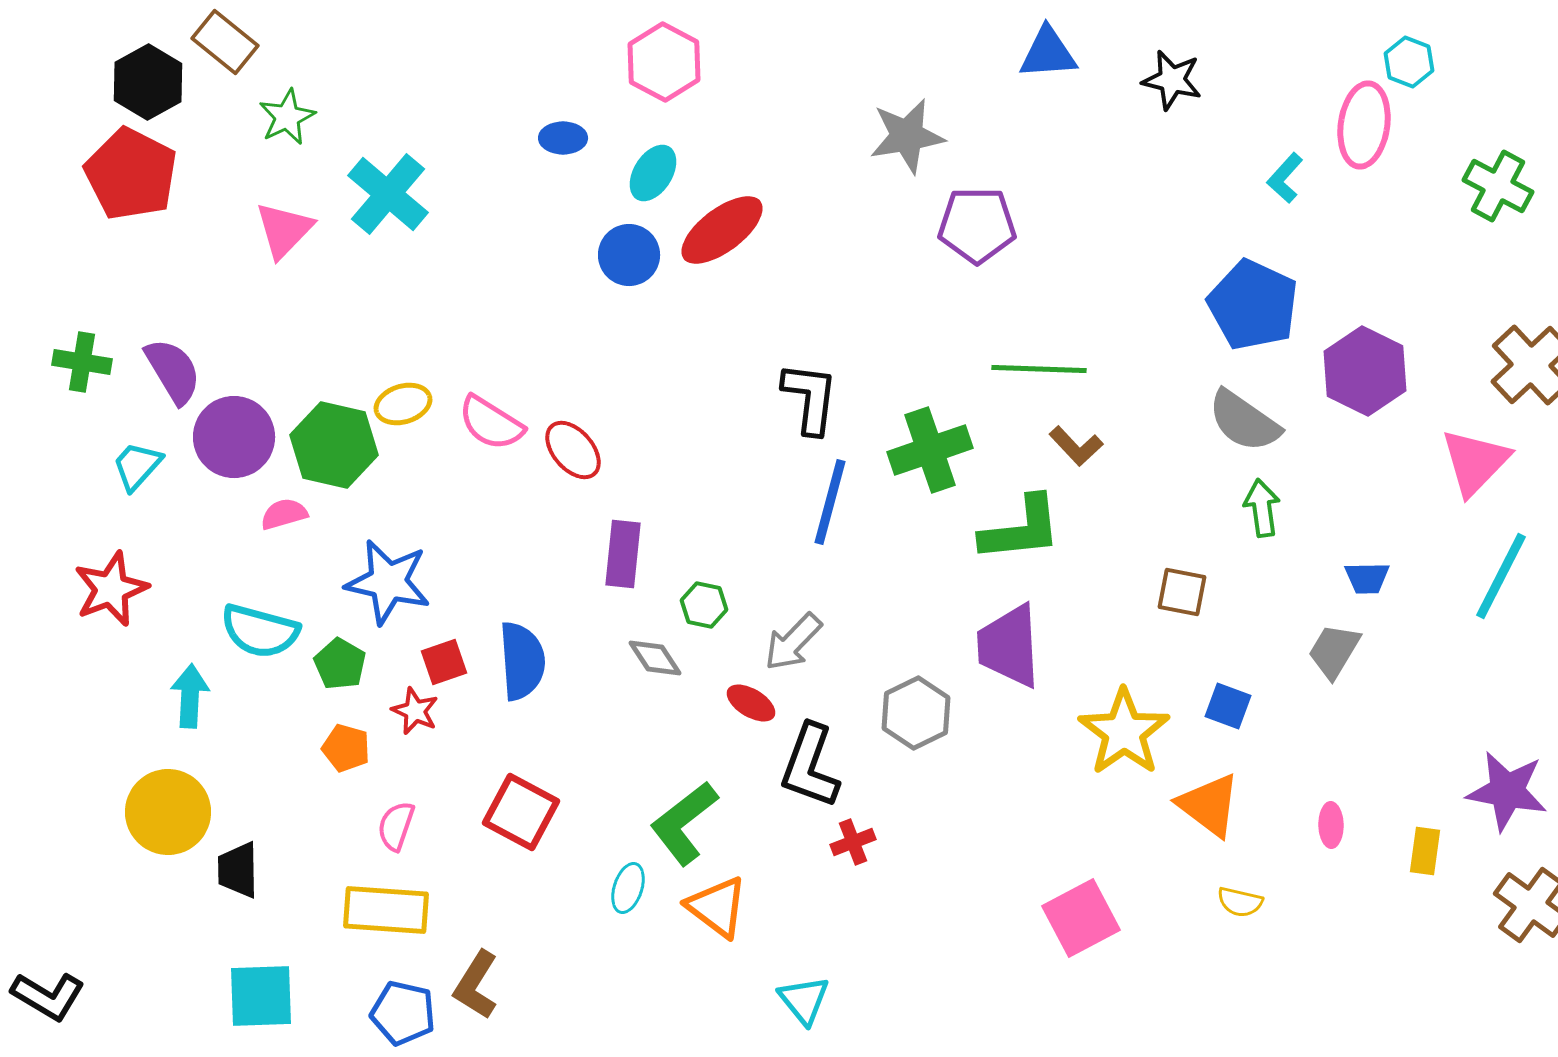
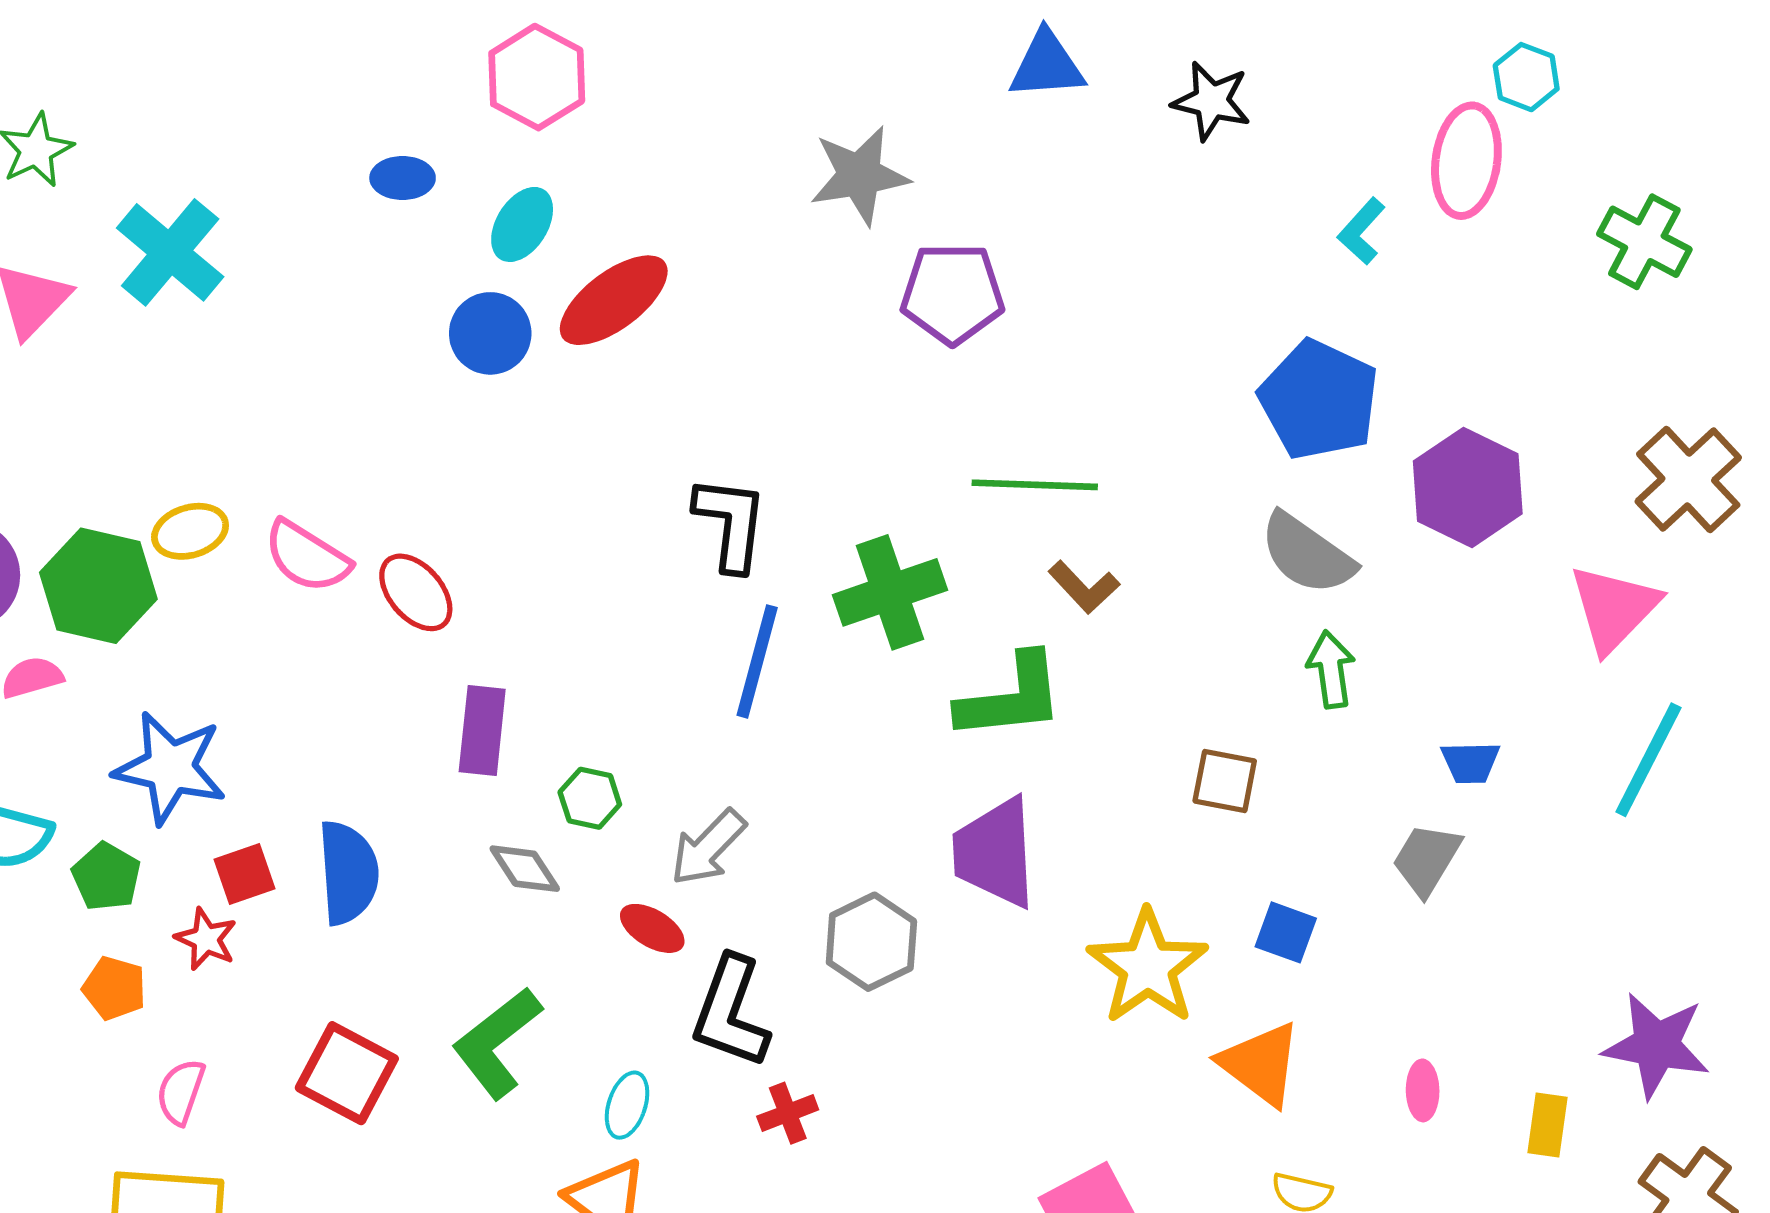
green L-shape: (684, 823) -> (497, 1043), moved
cyan ellipse: (628, 888) -> (627, 1105), moved

